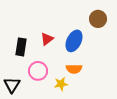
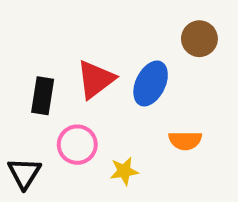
red triangle: (47, 39) -> (96, 79), size x1.5
orange semicircle: (74, 69) -> (185, 141), moved

